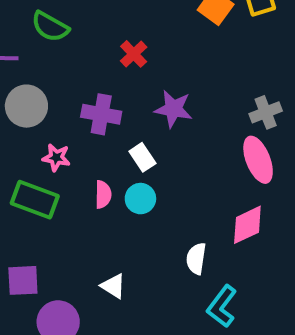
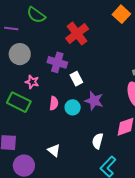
red cross: (134, 54) -> (77, 34), size x1.6
purple star: (173, 109) -> (94, 101), moved
white rectangle: (142, 157) -> (76, 79), moved

